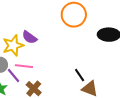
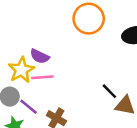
pink line: (24, 66) -> (42, 77), moved

